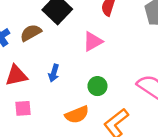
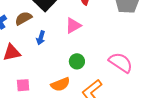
blue arrow: (54, 73) -> (41, 38), moved
pink square: (23, 108) -> (23, 85), moved

